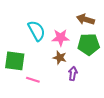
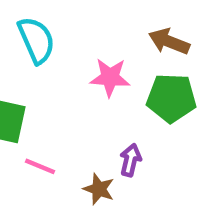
cyan semicircle: (37, 31) -> (36, 40), moved
brown star: (60, 58) -> (99, 189), moved

